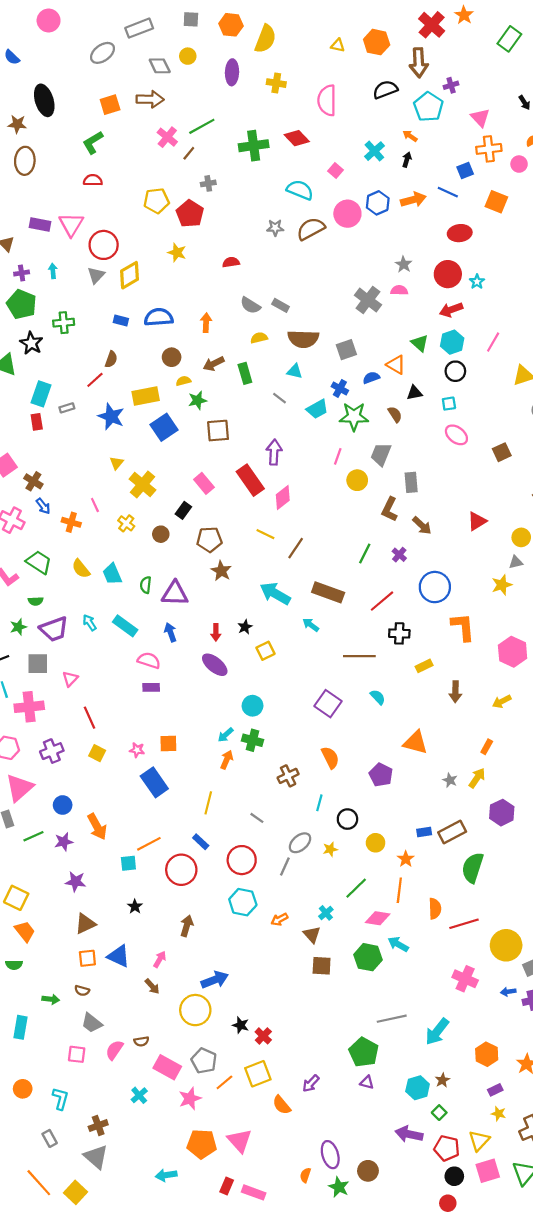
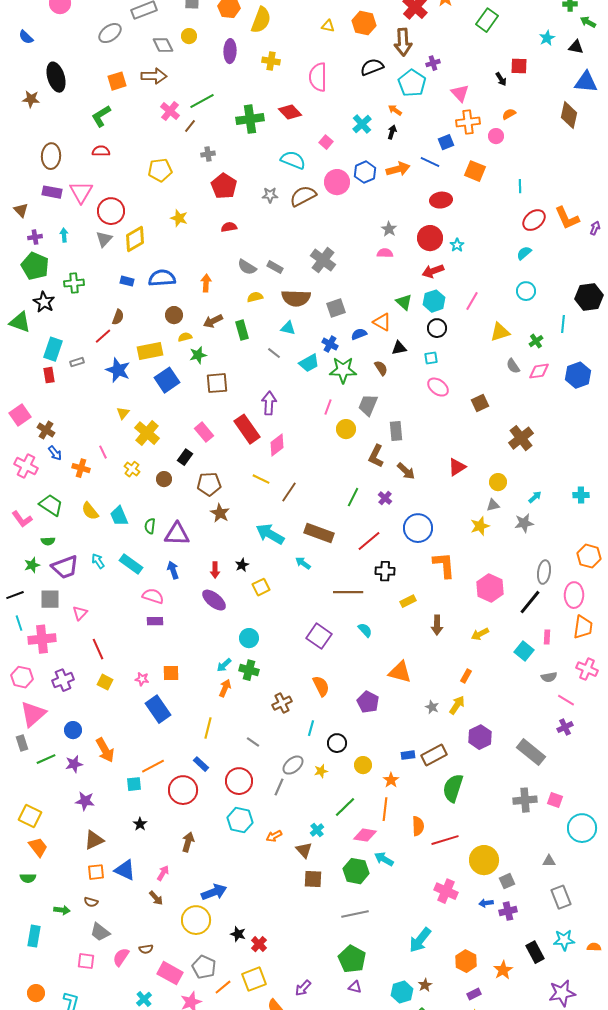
brown ellipse: (25, 161) -> (51, 156), moved
red pentagon: (190, 214) -> (224, 186), moved
gray cross: (368, 300) -> (323, 260), moved
gray line: (392, 1019) -> (355, 914), moved

